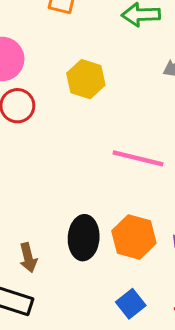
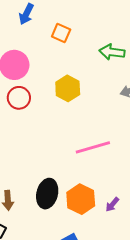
pink line: (138, 158) -> (93, 147), turned -40

